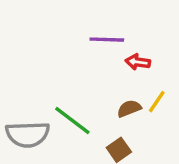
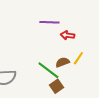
green line: (72, 121) -> (48, 70), moved

